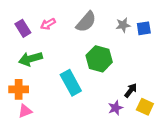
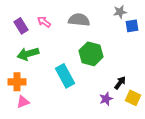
gray semicircle: (86, 22) -> (79, 20), turned -125
pink arrow: (48, 24) -> (44, 22), turned 64
gray star: (123, 25) -> (120, 12), moved

